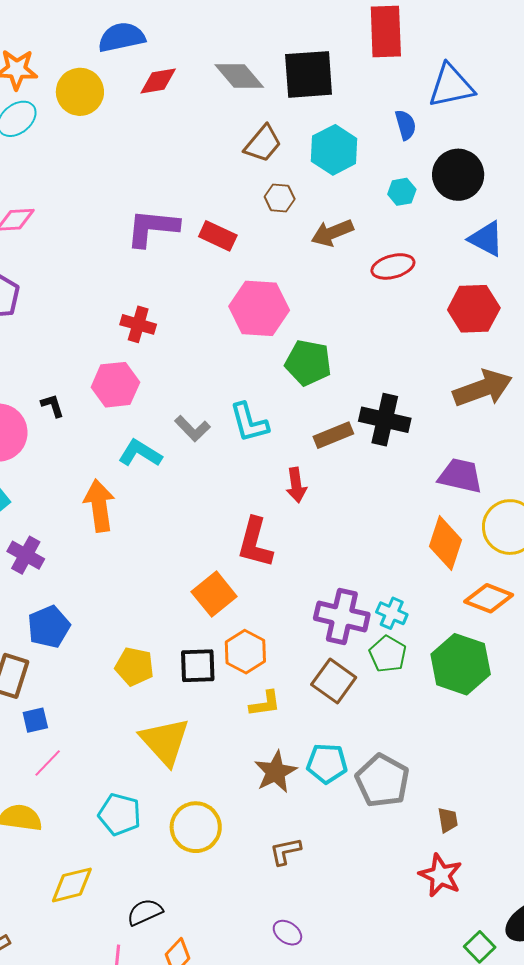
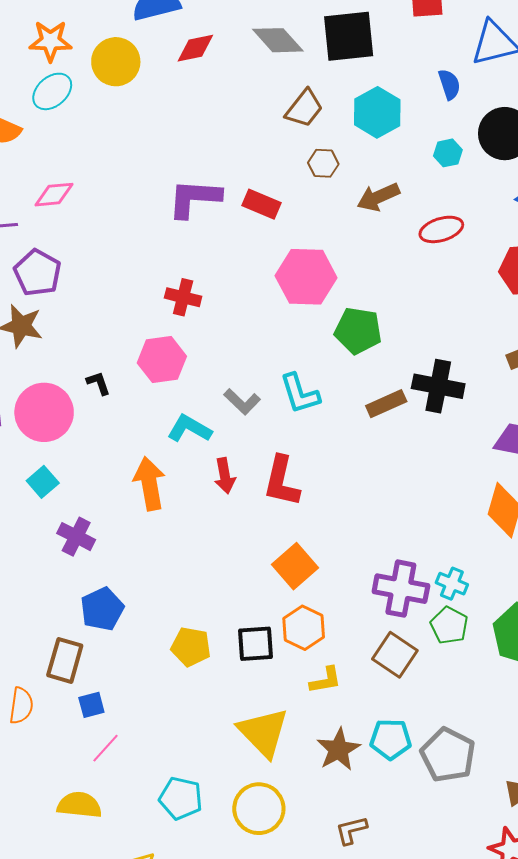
red arrow: (296, 485) -> (225, 476), moved
red L-shape: (255, 543) -> (282, 481), moved
orange square: (214, 594) -> (295, 566), moved
yellow triangle: (165, 741) -> (263, 732), moved

